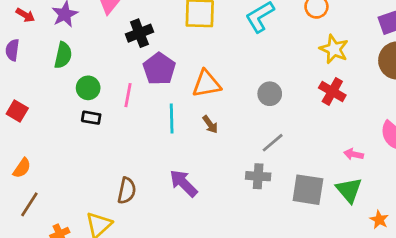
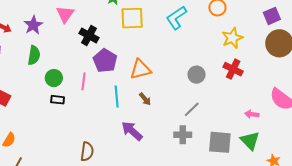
black cross: (139, 33) -> (89, 35), turned -36
yellow star: (334, 49) -> (232, 38), turned 30
gray circle: (270, 94) -> (197, 75), moved
purple arrow: (184, 183) -> (132, 131), moved

